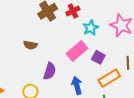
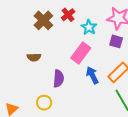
purple square: (98, 57) -> (116, 41), moved
blue arrow: (77, 85) -> (92, 75), moved

